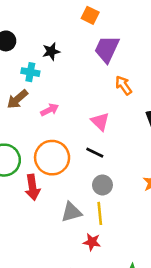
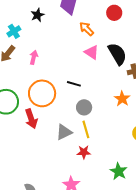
black star: (51, 51) -> (37, 15), moved
cyan cross: (30, 72) -> (14, 31), turned -32
pink arrow: (50, 110) -> (34, 57), turned -40
pink triangle: (100, 122) -> (92, 52), moved

